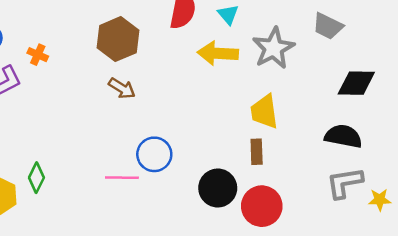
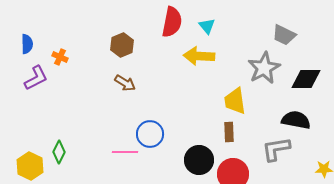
brown hexagon: (118, 39) -> (122, 45), size x0.7
gray star: (273, 48) -> (264, 68), moved
gray L-shape: (345, 183) -> (276, 149), moved

